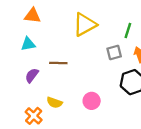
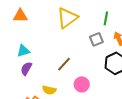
cyan triangle: (28, 44) -> (23, 51), moved
brown line: (58, 63) -> (64, 64), moved, turned -42

